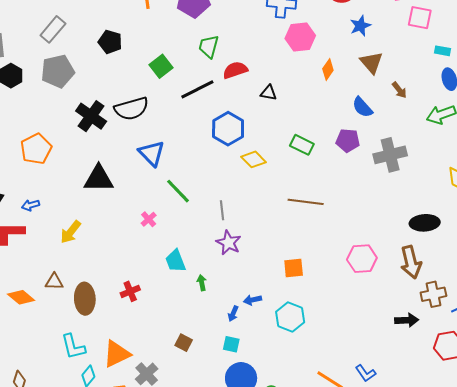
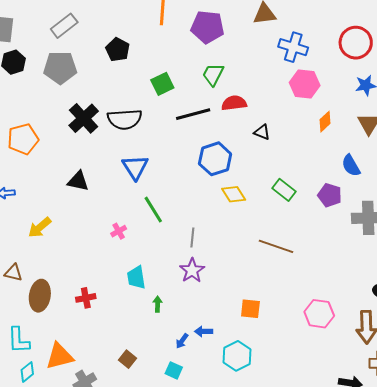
black triangle: (99, 179) -> (78, 181), size x0.7

